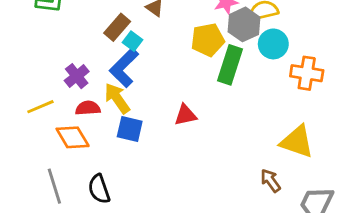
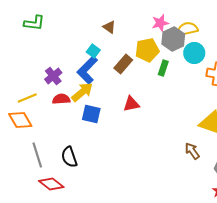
brown rectangle: (117, 27) -> (123, 64), moved
green rectangle: (230, 65) -> (163, 68), size x0.6
yellow arrow: (117, 98) -> (82, 92), turned 85
orange diamond: (73, 137) -> (20, 120), moved

